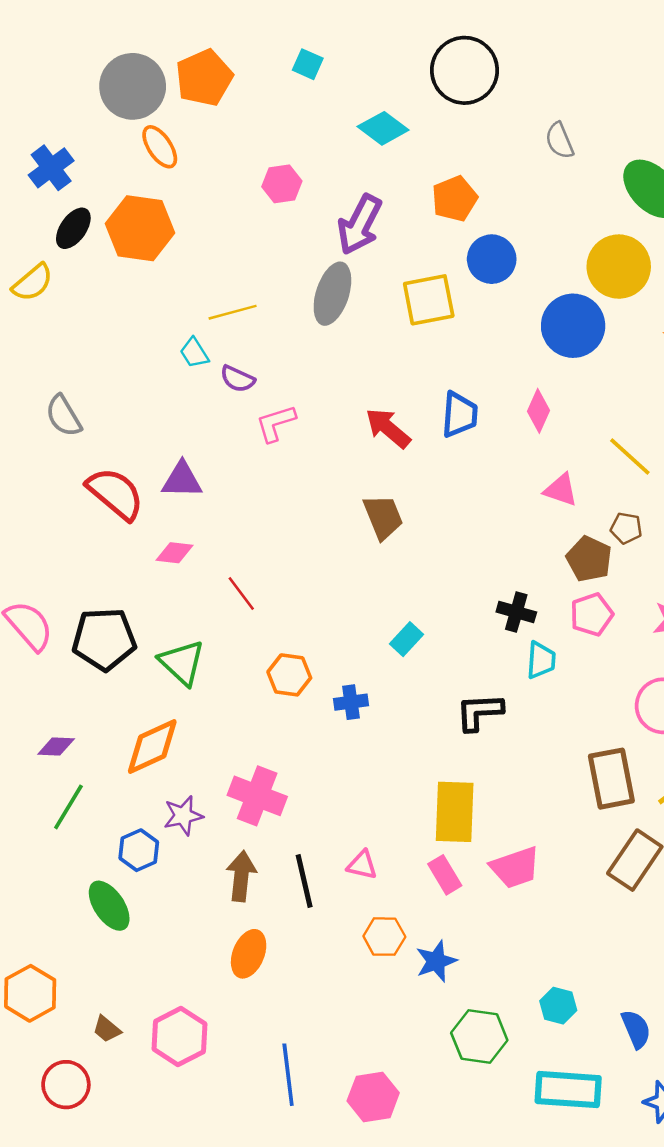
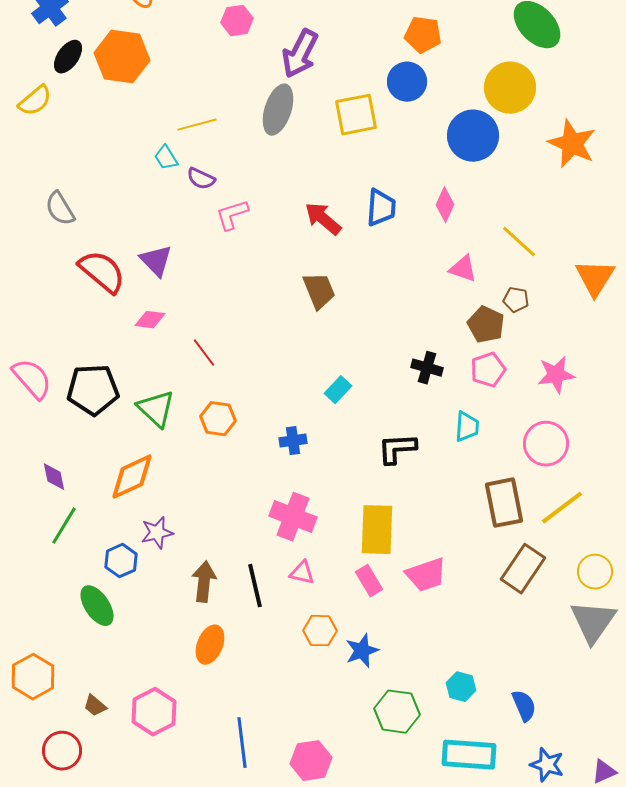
orange pentagon: (455, 199) -> (423, 35), moved, turned 30
purple triangle: (182, 480) -> (156, 261), turned 45
cyan trapezoid: (541, 660) -> (467, 427), moved
orange hexagon: (289, 675) -> (218, 419), moved
purple diamond: (56, 747) -> (54, 477), turned 76
pink cross: (257, 796) -> (293, 517), moved

